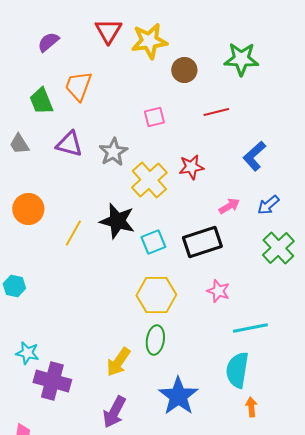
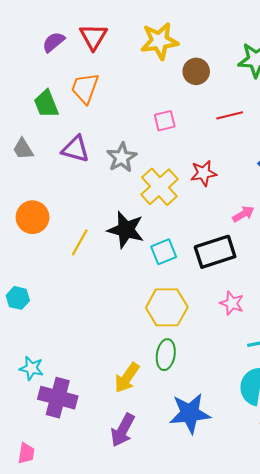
red triangle: (108, 31) -> (93, 37), moved
blue star: (178, 396) -> (190, 413), turned 30

